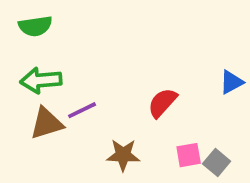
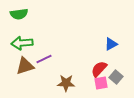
blue triangle: (232, 82) -> (111, 44), moved
red semicircle: (162, 103) -> (99, 69), moved
gray square: (217, 163) -> (116, 77), moved

